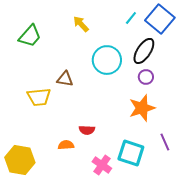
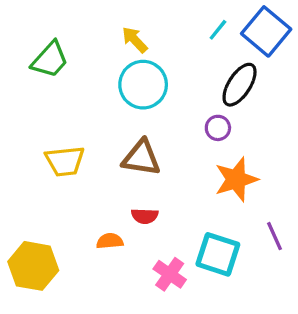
cyan circle: (107, 60) -> (143, 85), moved
purple circle: (146, 77) -> (218, 128), moved
brown triangle: (65, 79) -> (141, 158), moved, size x1.4

